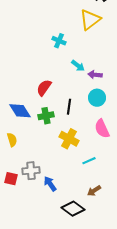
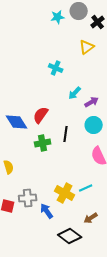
yellow triangle: (90, 20) -> (87, 47), size x0.7
cyan arrow: (78, 66) -> (75, 93), turned 96
purple arrow: (95, 75) -> (92, 102), turned 144
blue diamond: (20, 111) -> (17, 122), moved
yellow cross: (69, 139) -> (65, 193), moved

